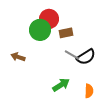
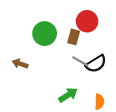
red circle: (49, 19) -> (87, 21), moved
brown rectangle: (66, 33) -> (74, 37), turned -64

